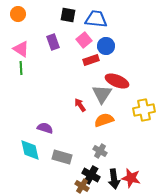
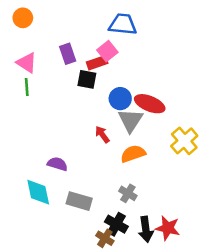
black square: (68, 15) -> (87, 79), moved
blue circle: (106, 46) -> (120, 99), moved
red rectangle: (91, 60) -> (97, 63), moved
yellow cross: (144, 110) -> (184, 141), turned -30

